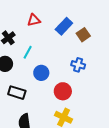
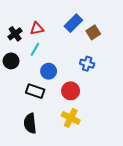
red triangle: (34, 20) -> (37, 29), moved
black rectangle: (17, 93) -> (35, 91), moved

